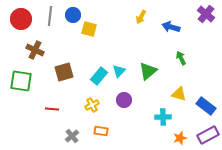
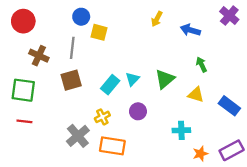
gray line: (50, 16) -> (72, 48), moved
yellow triangle: (179, 94) -> (196, 95), moved
blue rectangle: (206, 106) -> (229, 106), moved
red line: (52, 109) -> (24, 121), moved
orange rectangle: (101, 131) -> (112, 146), size x1.6
gray cross: (72, 136) -> (78, 136), moved, size x1.5

